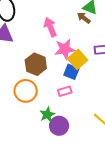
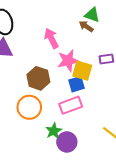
yellow square: (78, 59) -> (82, 71), turned -30
blue square: (71, 72) -> (77, 84), turned -35
pink rectangle: (65, 91) -> (71, 105), size x1.5

